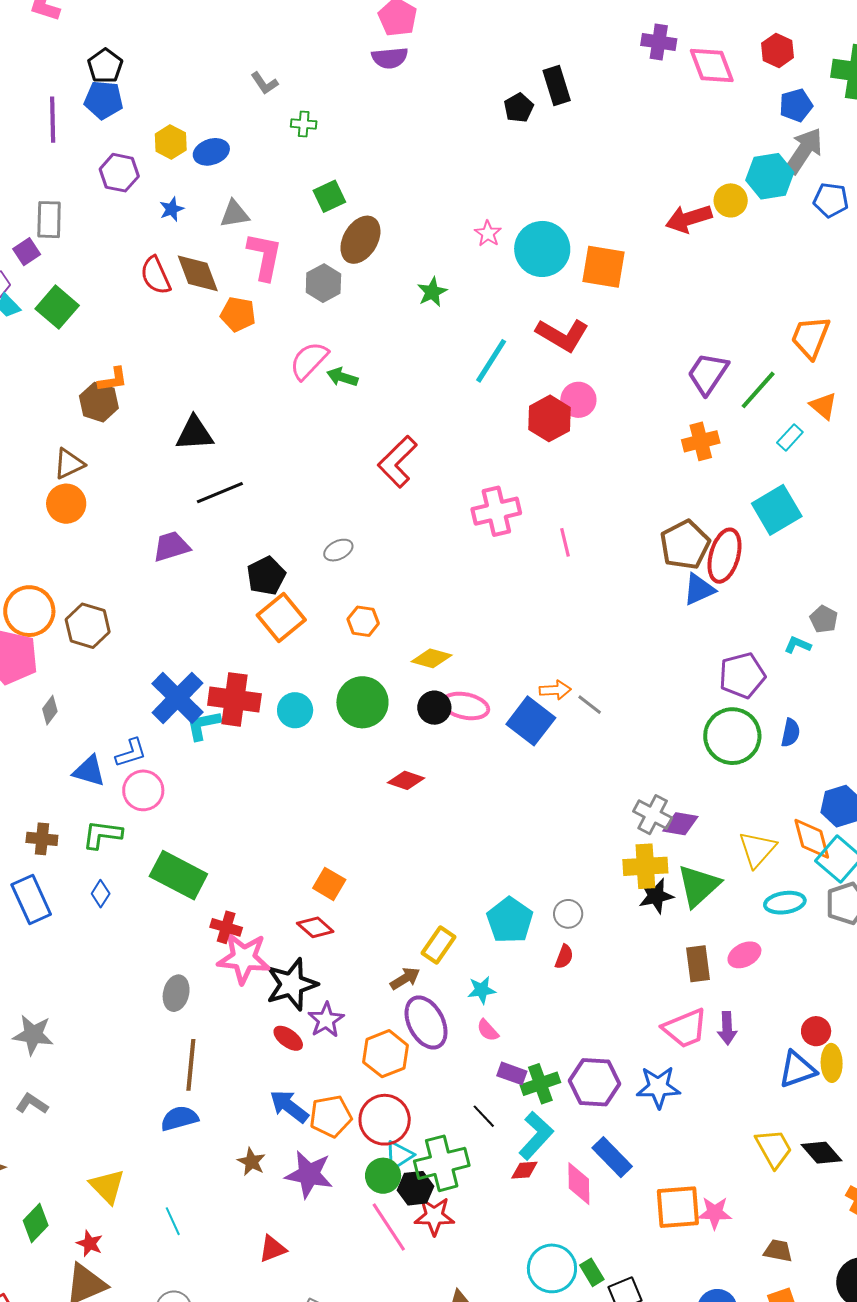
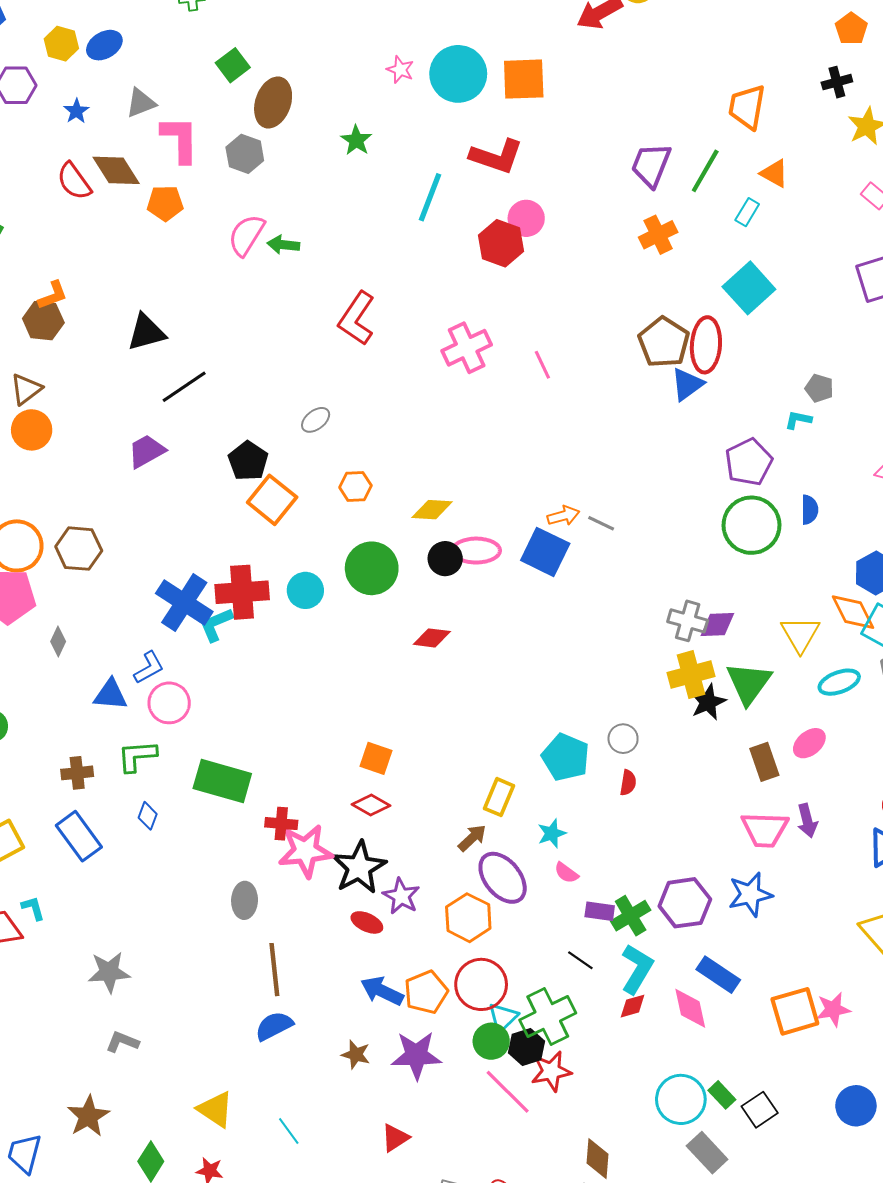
pink trapezoid: (685, 1028) -> (765, 830), turned 36

